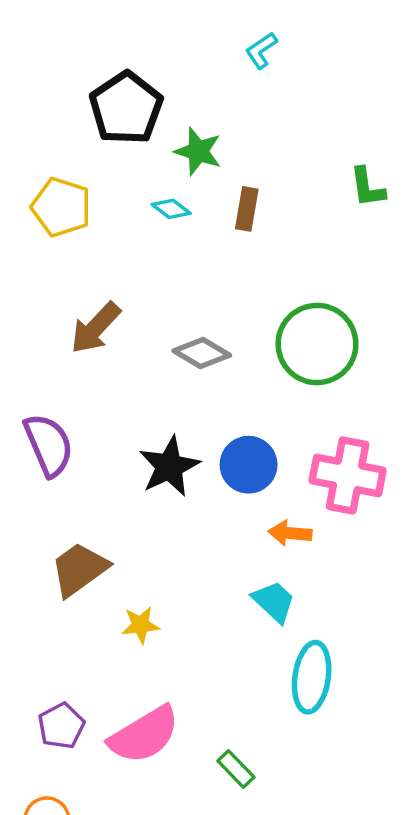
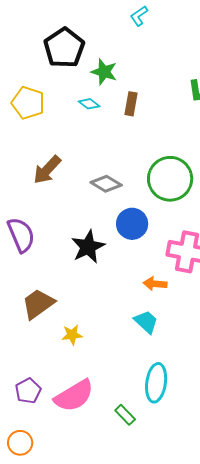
blue circle: (249, 465) -> (132, 224), moved
cyan ellipse: (312, 677) -> (156, 383), moved

